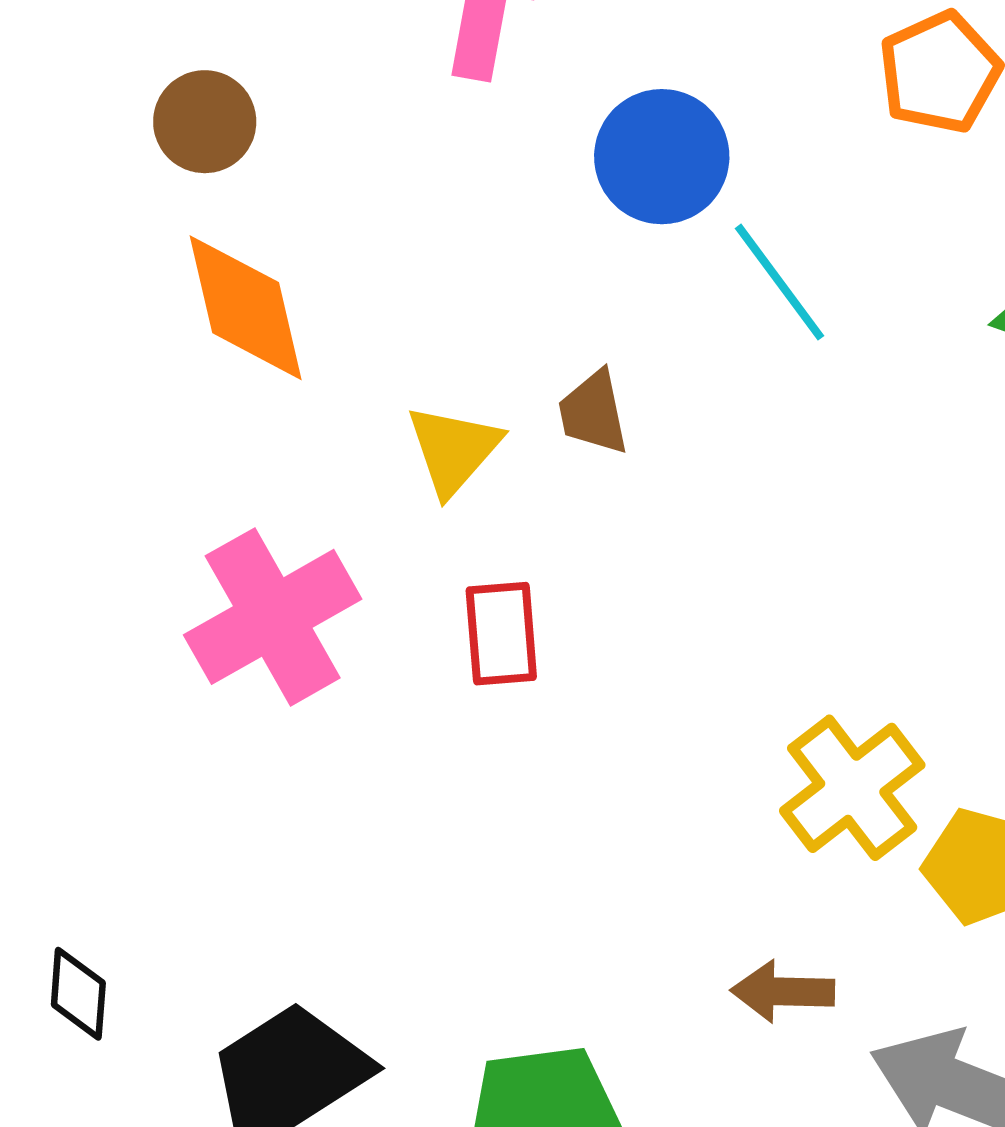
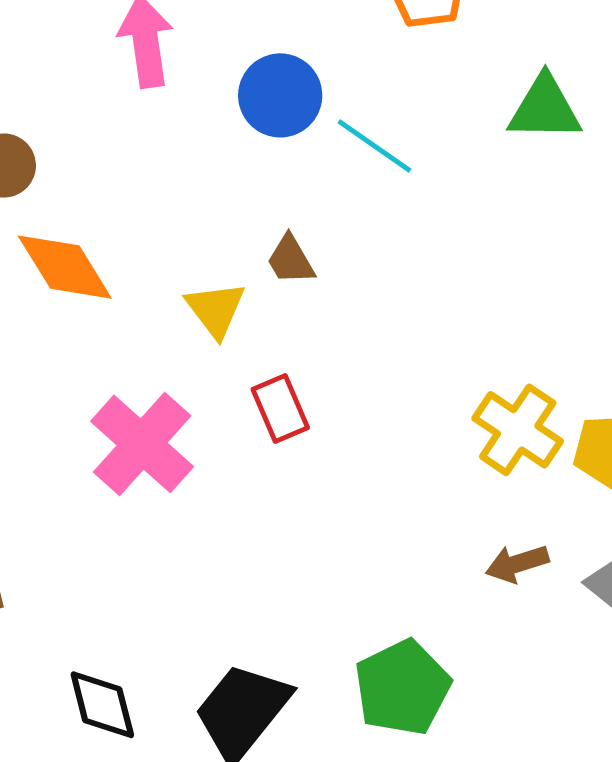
black diamond: (78, 994) -> (102, 705), size x1.4

